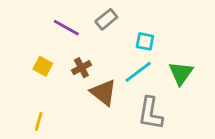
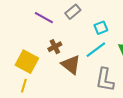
cyan square: (145, 41) -> (101, 28), turned -32
yellow square: (43, 66) -> (27, 62), moved, size x1.6

